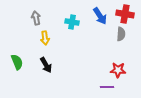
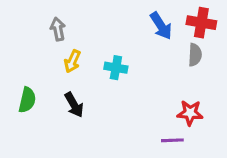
cyan cross: (72, 22) -> (116, 68), moved
yellow arrow: (45, 38) -> (72, 61), turned 32
green semicircle: (17, 62) -> (27, 100), turned 35

